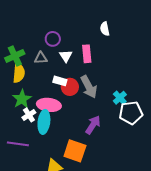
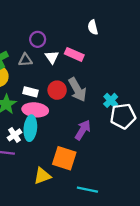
pink rectangle: (87, 54) -> (74, 54), turned -60
white rectangle: (60, 81) -> (30, 92), moved
white cross: (29, 115) -> (14, 135), moved

